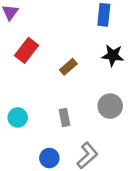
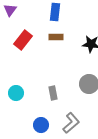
blue rectangle: (104, 15) -> (55, 12), moved
brown rectangle: (68, 67) -> (56, 37), moved, turned 40

